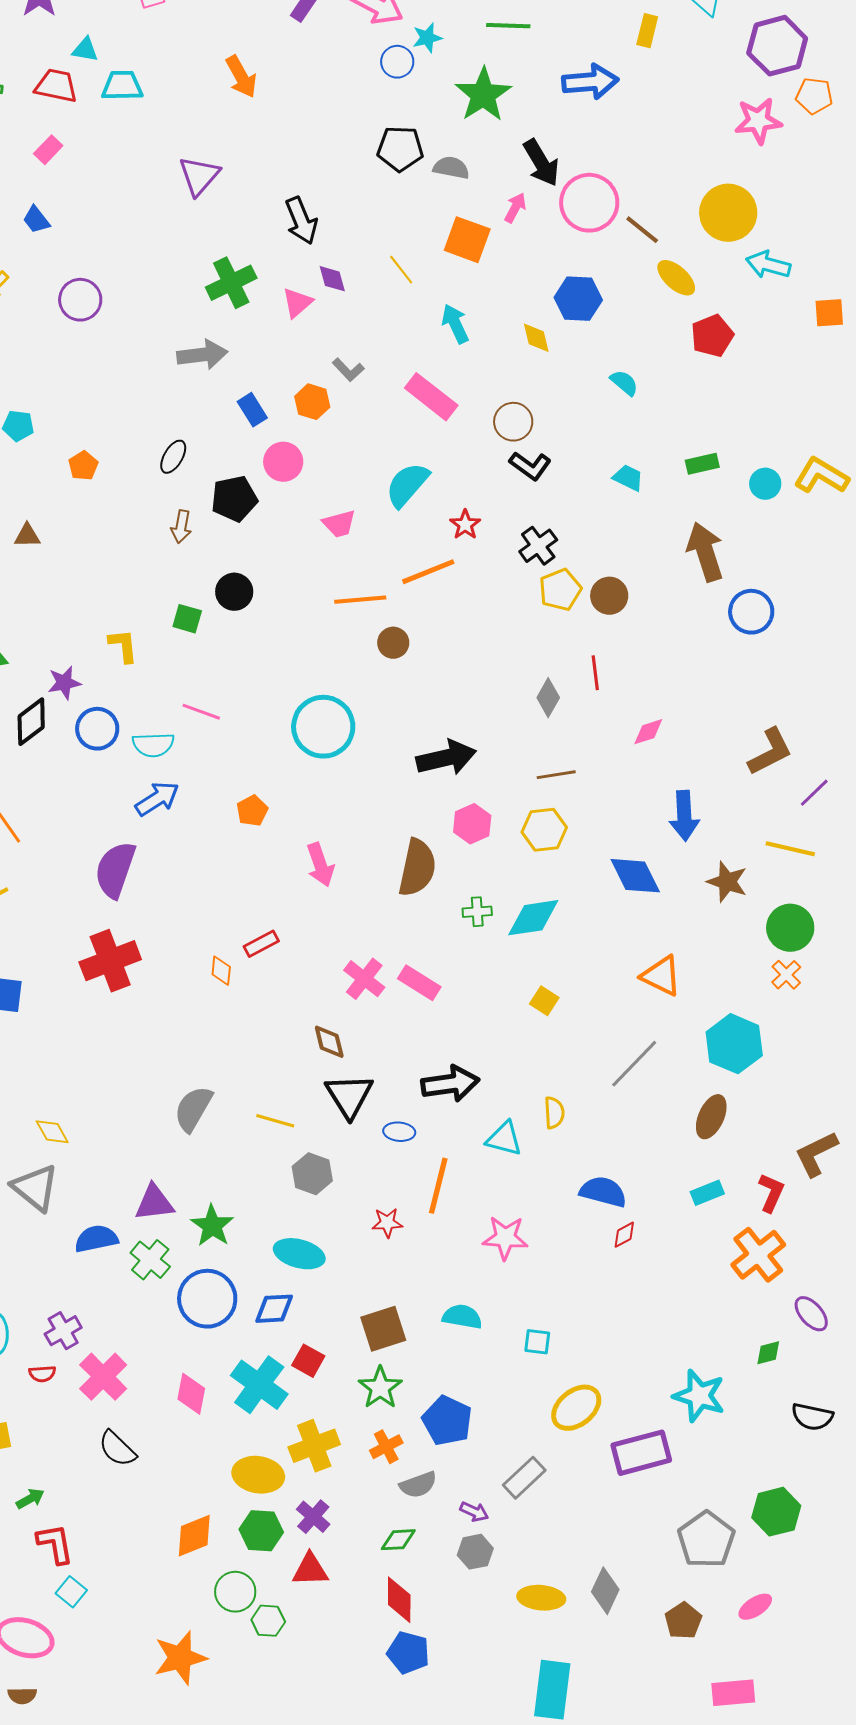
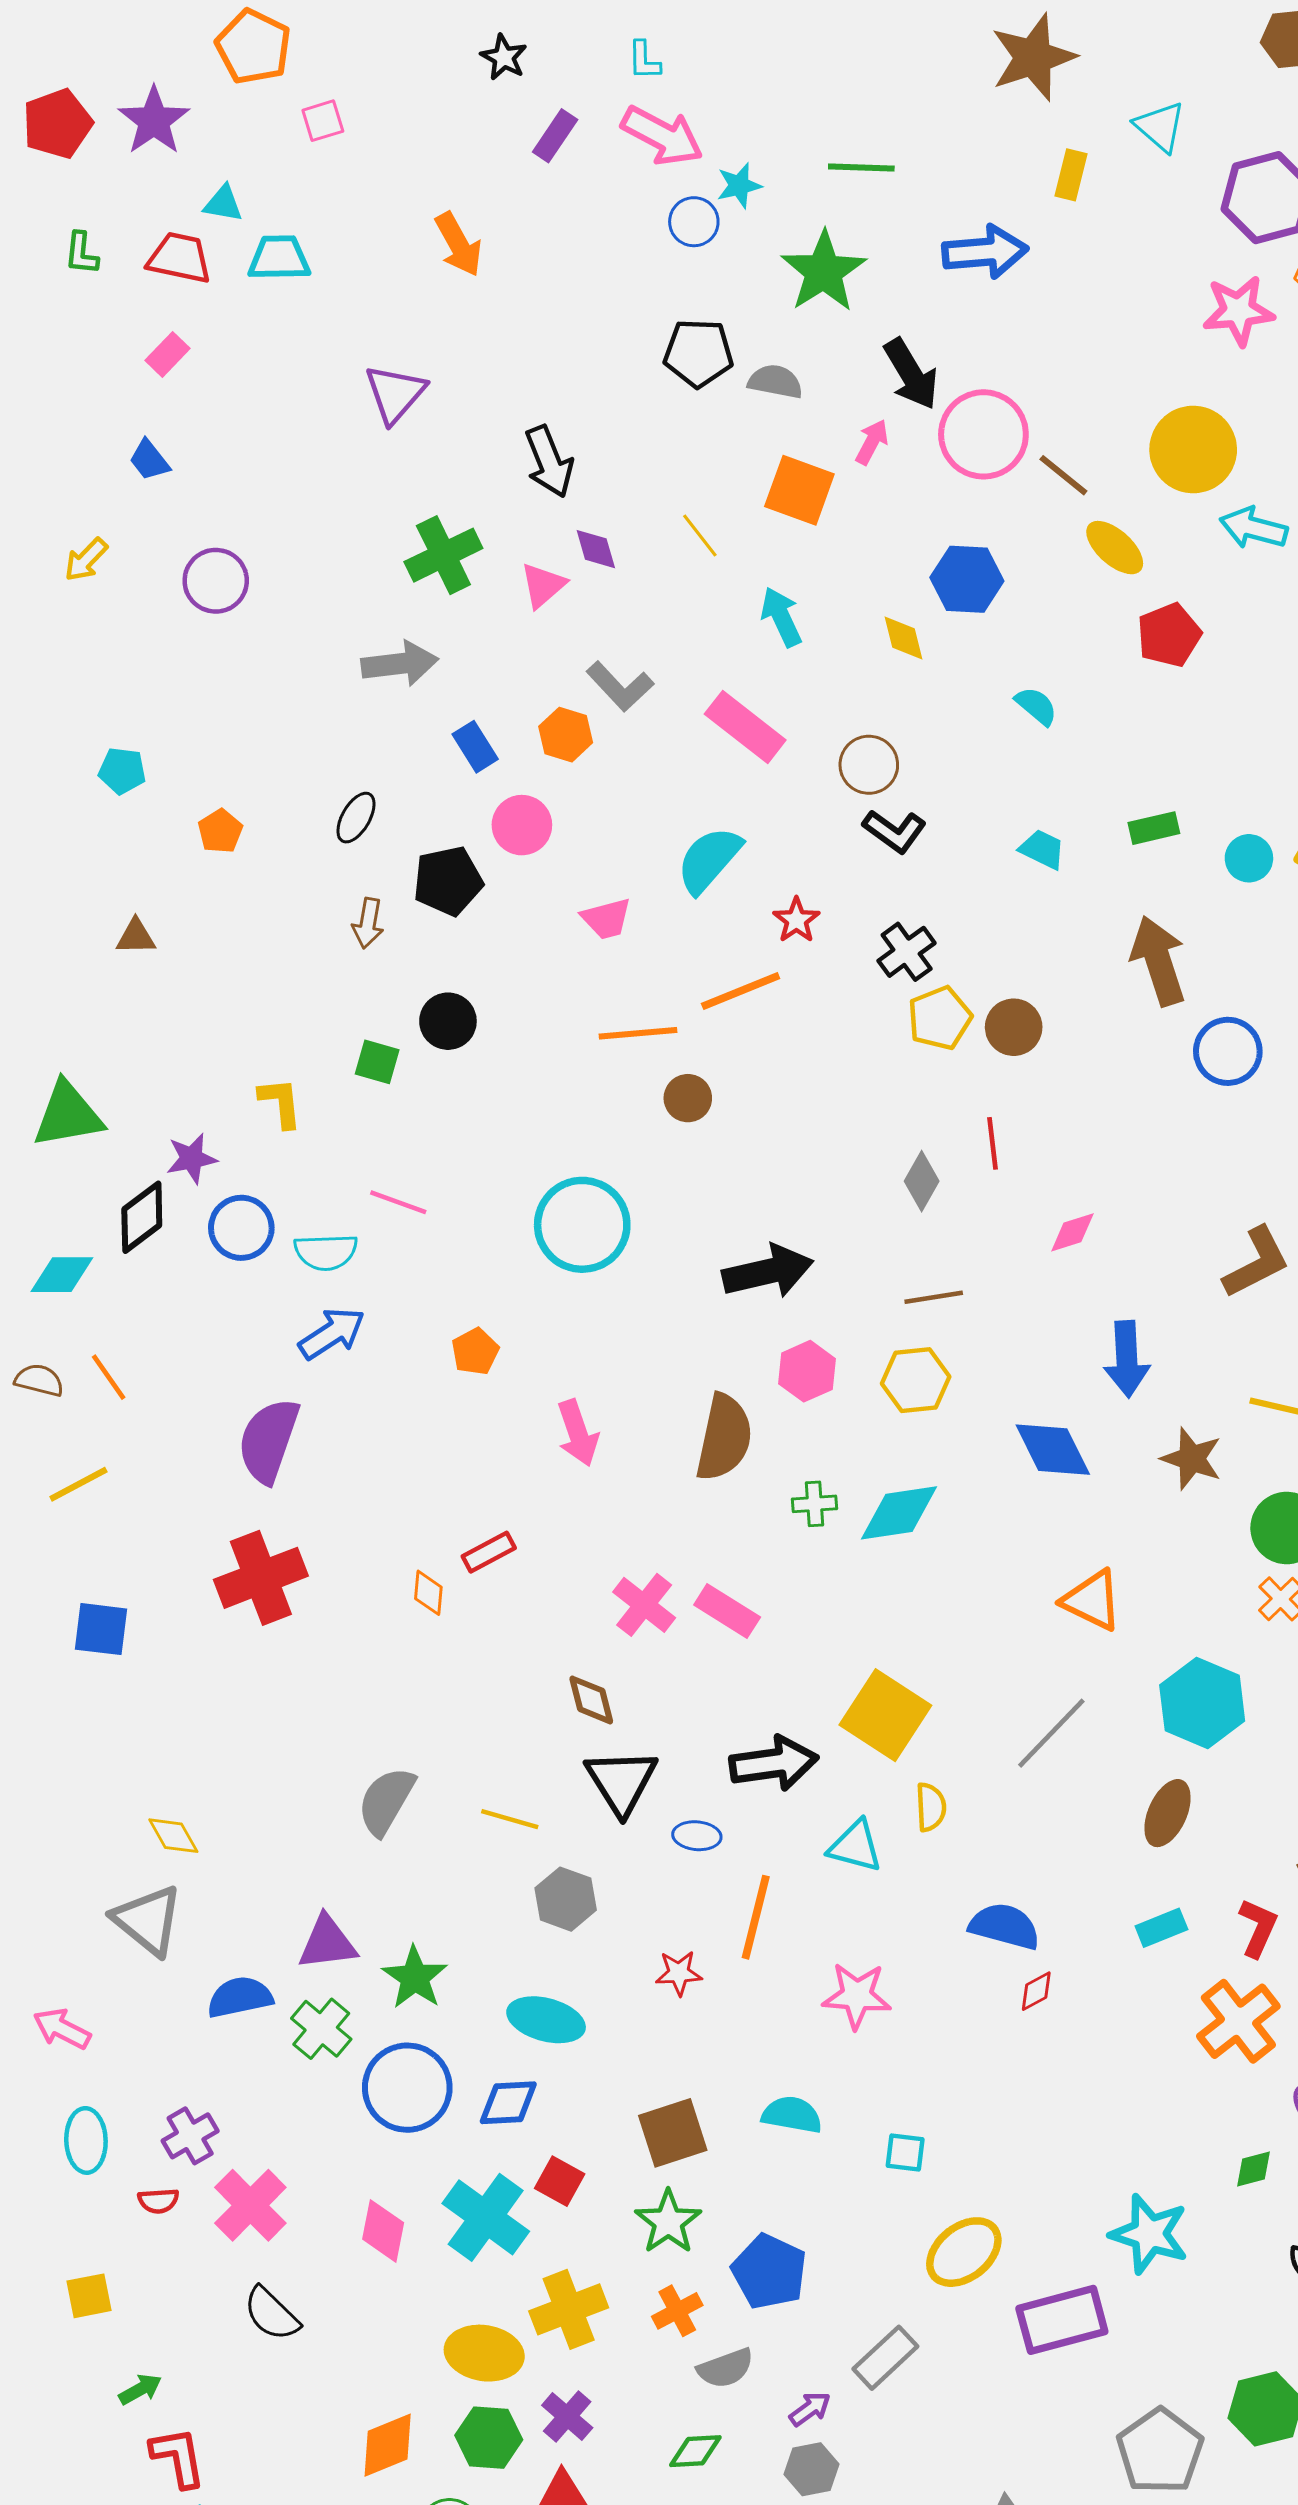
gray L-shape: (348, 370) -> (620, 686), size x1.4
yellow square: (544, 1001) -> (885, 1715), moved, size x2.0
purple arrow: (474, 1512) -> (810, 2409), turned -60

